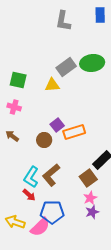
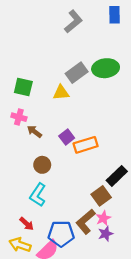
gray L-shape: (63, 21) -> (73, 22), turned -140
brown arrow: (12, 136) -> (34, 132), moved
brown circle: (44, 140) -> (42, 165), moved
brown L-shape: (51, 175) -> (86, 222), moved
red arrow: (29, 195) -> (27, 224), moved

